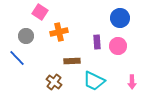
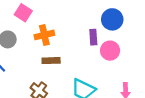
purple rectangle: (97, 42) -> (93, 37), moved
brown rectangle: (72, 61) -> (51, 61), moved

